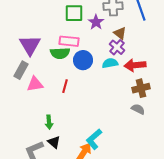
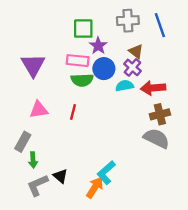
purple star: (96, 22) -> (98, 46), moved
green semicircle: (60, 53) -> (82, 80), moved
blue circle: (83, 60) -> (104, 69), moved
gray rectangle: (21, 70) -> (23, 142), moved
gray semicircle: (138, 109) -> (156, 138), size x1.6
green arrow: (49, 122) -> (33, 160), moved

